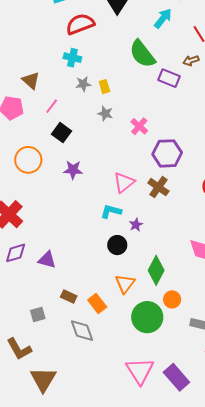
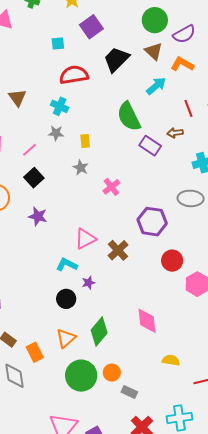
brown triangle: (31, 81) -> (17, 98), moved
gray star: (83, 84) -> (56, 133), moved
purple hexagon: (167, 153) -> (152, 222), moved
orange circle: (172, 299) -> (112, 373), moved

